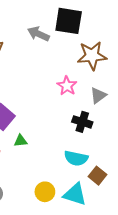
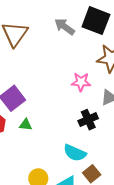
pink star: (67, 86) -> (81, 82), turned 30
black cross: (82, 122) -> (88, 120), turned 36

